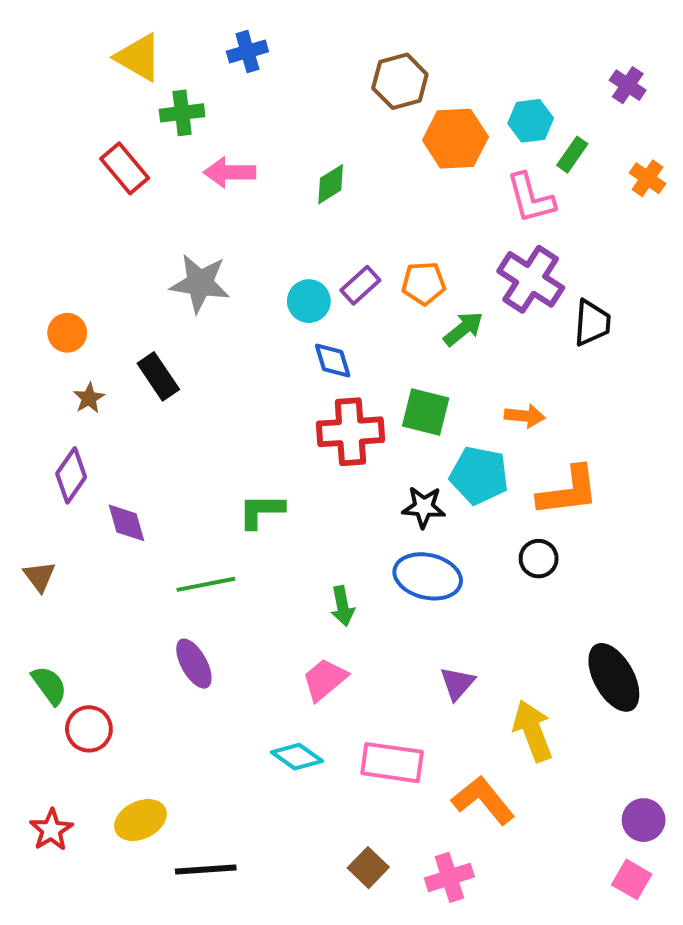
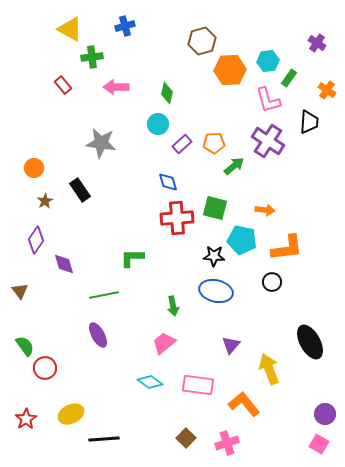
red rectangle: (125, 168) -> (63, 85), size x0.7
green diamond: (331, 184) -> (167, 93), turned -45
cyan circle: (309, 301) -> (158, 124), moved
black trapezoid: (592, 323) -> (309, 122), moved

